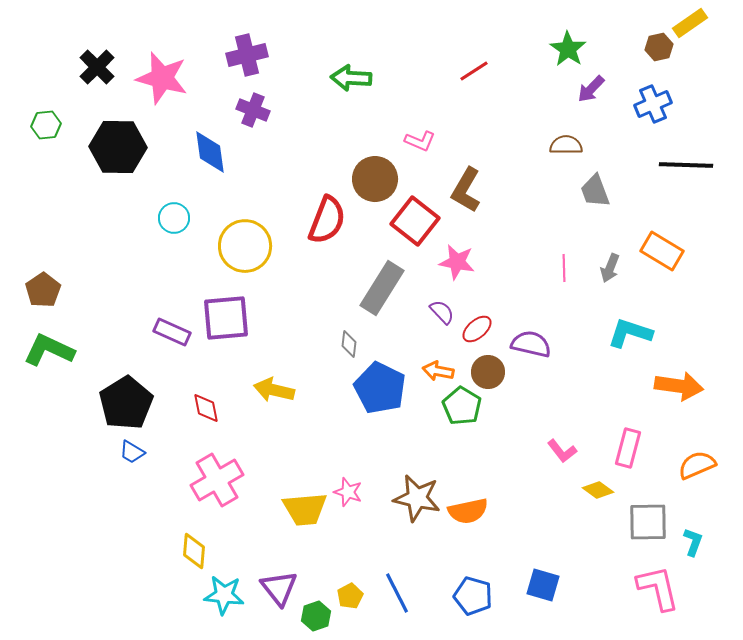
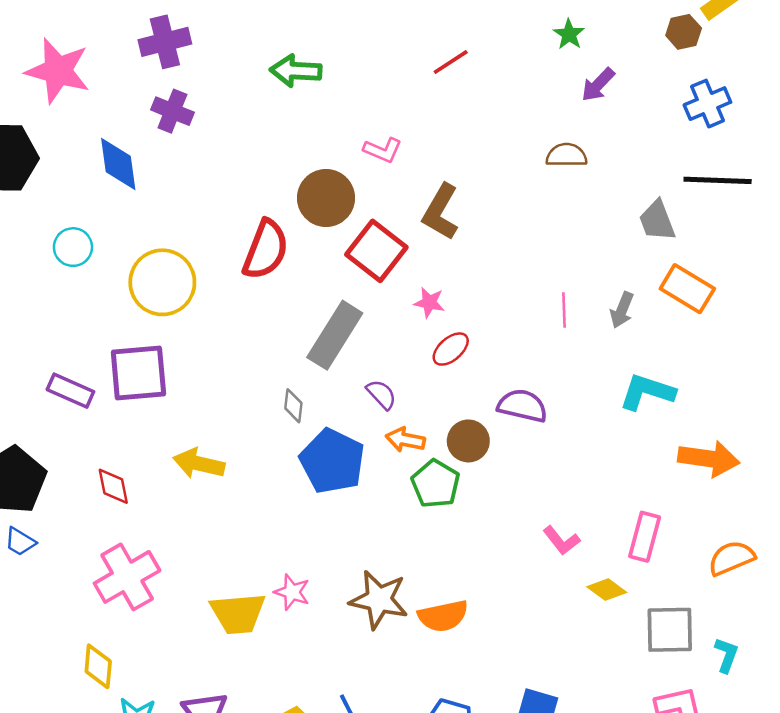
green star: (568, 49) -> (569, 34), size x0.7
blue cross: (653, 104) -> (707, 104), moved
gray trapezoid: (595, 191) -> (657, 221), moved
pink star: (457, 262) -> (429, 302), size x0.7
purple semicircle: (442, 312) -> (381, 394), moved
red ellipse: (477, 329) -> (451, 349), moved

